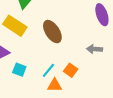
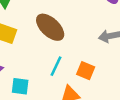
cyan line: (48, 70) -> (56, 66), moved

